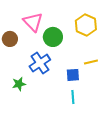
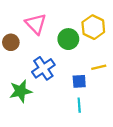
green circle: (53, 37) -> (68, 39), moved
green star: (19, 84) -> (21, 91), size x1.5

